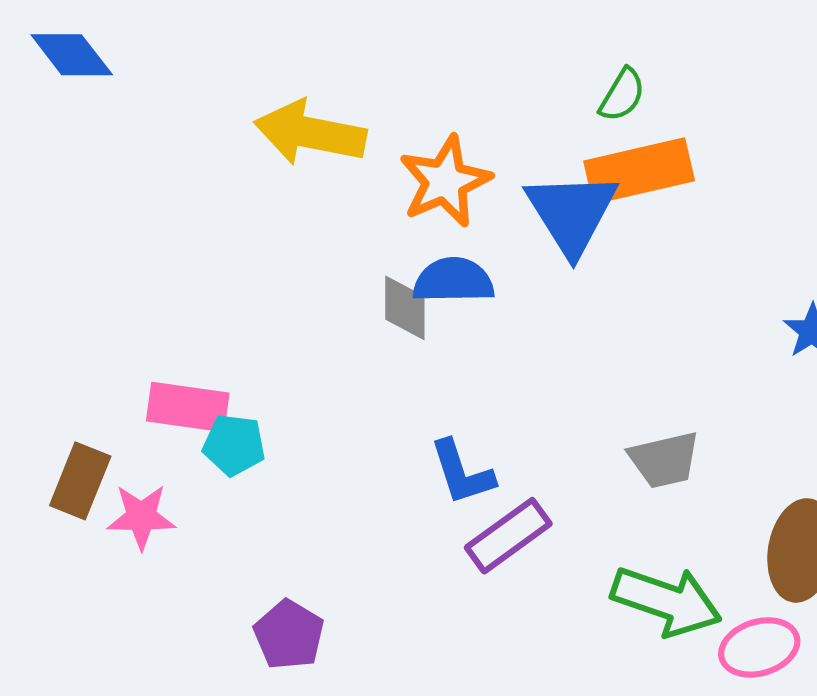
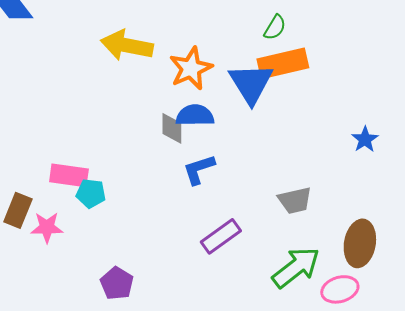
blue L-shape: (462, 472) -> (199, 169), moved, turned 90
green arrow: (666, 601) -> (296, 267), turned -57

